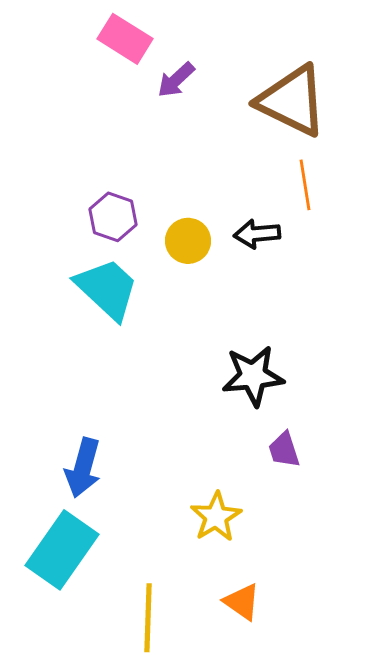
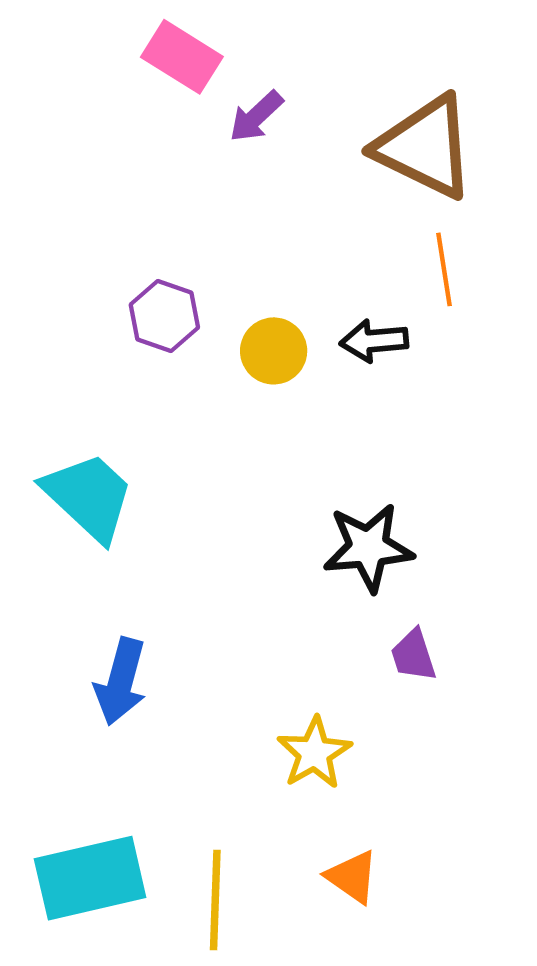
cyan trapezoid: (107, 289) -> (89, 497), moved
cyan rectangle: (62, 550) -> (90, 878), moved, turned 42

